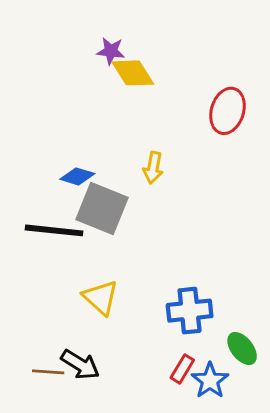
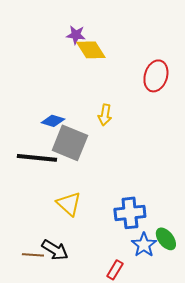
red rectangle: (182, 369) -> (115, 270), moved
blue star: (210, 381) -> (144, 245), moved

